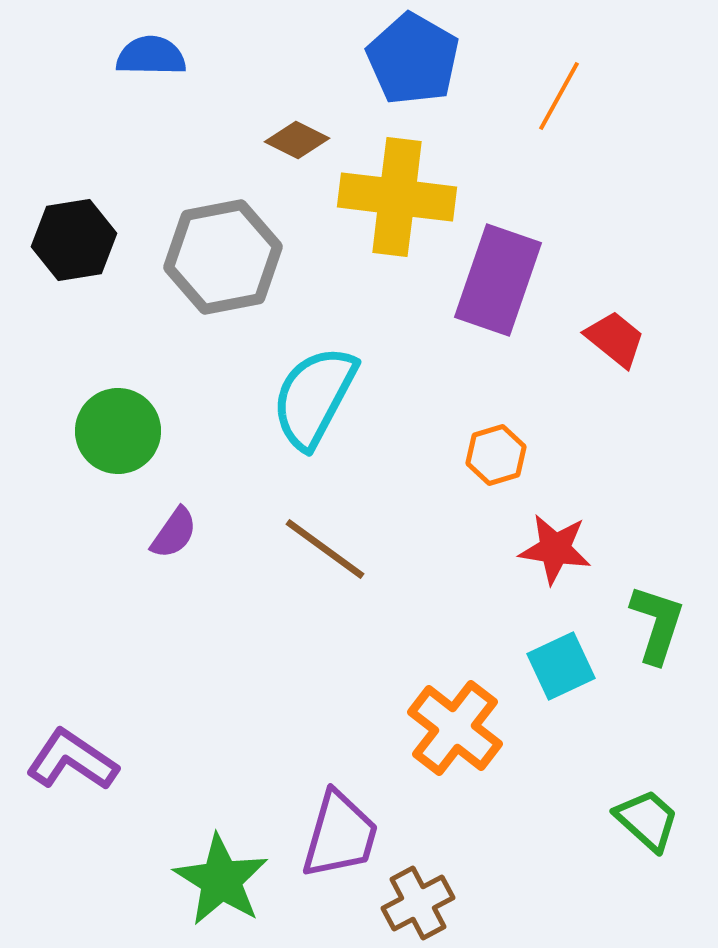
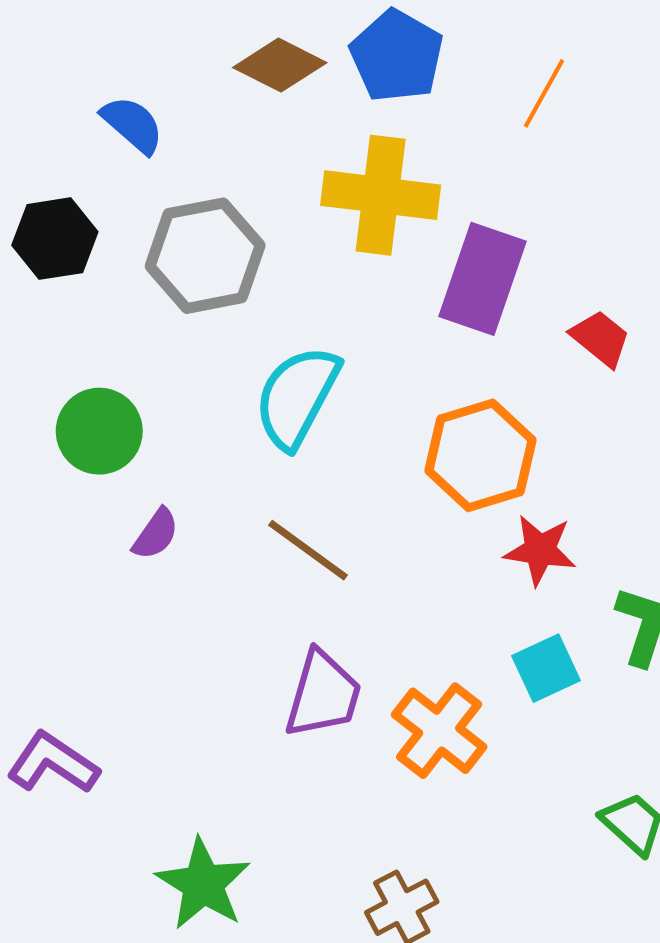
blue semicircle: (151, 56) -> (133, 125), moved, turned 40
brown diamond: (297, 140) -> (280, 65), moved, size x1.4
orange hexagon: (496, 455) -> (480, 455), size x1.8
purple trapezoid: (340, 835) -> (323, 694), moved

